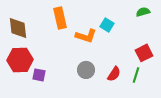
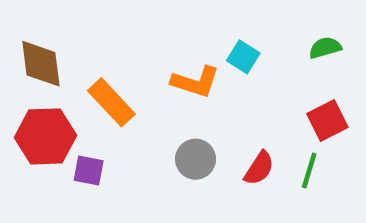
green semicircle: (143, 12) -> (325, 48), moved
orange rectangle: (60, 18) -> (111, 102), moved, turned -30

